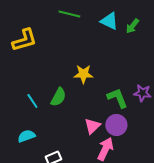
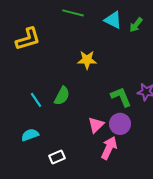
yellow star: (83, 74) -> (87, 60), moved

